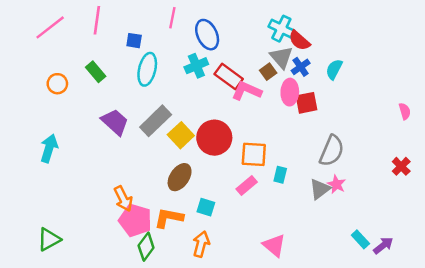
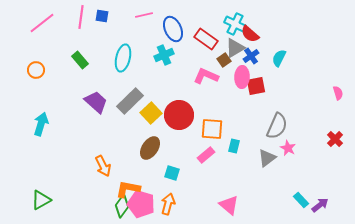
pink line: (172, 18) -> (144, 15), turned 66
blue square: (134, 41) -> (102, 16), moved
gray triangle: (281, 57) -> (235, 48), turned 40
red rectangle: (229, 77) -> (206, 39), moved
orange circle: (57, 84) -> (36, 70), moved
pink star: (336, 184) -> (288, 148), moved
orange L-shape: (169, 218) -> (128, 189), moved
pink pentagon: (135, 220) -> (141, 204), moved

